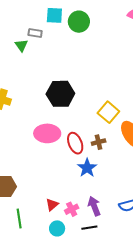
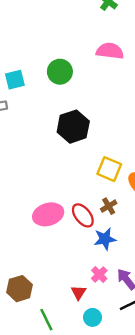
green circle: (79, 22) -> (60, 72), moved
black hexagon: (60, 94) -> (73, 127), moved
blue star: (87, 168) -> (105, 239), turned -30
pink cross: (72, 209) -> (99, 274), moved

